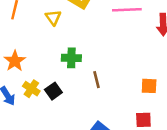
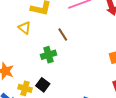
brown line: (96, 80) -> (63, 35), moved

